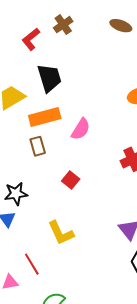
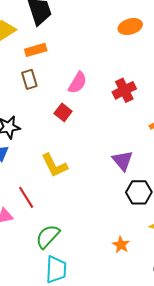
orange rectangle: (45, 117) -> (36, 50), size x0.7
pink semicircle: (81, 129) -> (77, 83), moved

